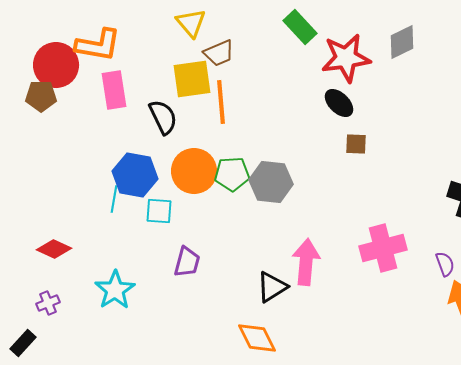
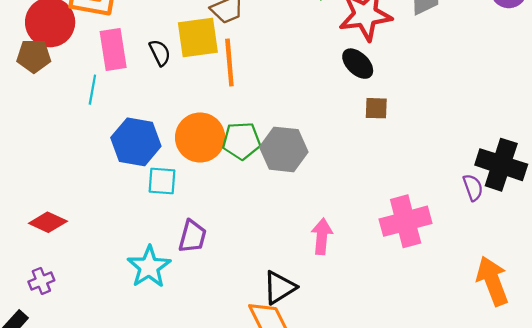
black semicircle: (163, 117) -> (160, 53), moved, size x0.7
cyan line: (114, 199) -> (92, 90), moved
pink arrow: (306, 262) -> (322, 236), size x0.7
purple semicircle: (445, 264) -> (473, 188), moved
black triangle: (272, 287) -> (279, 288), moved
cyan star: (115, 290) -> (149, 267), moved

